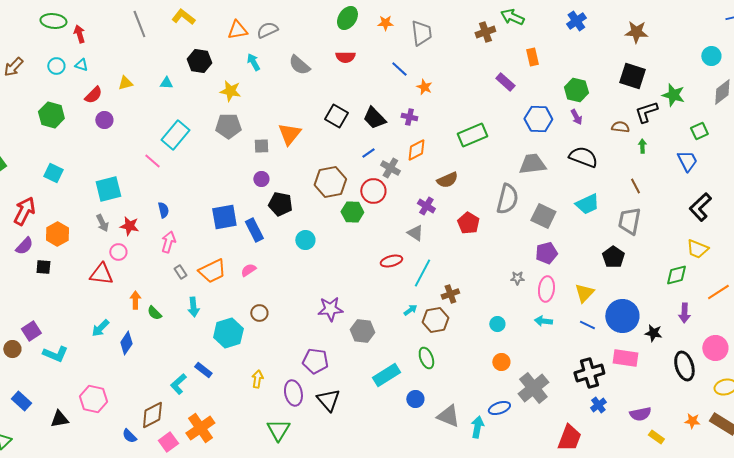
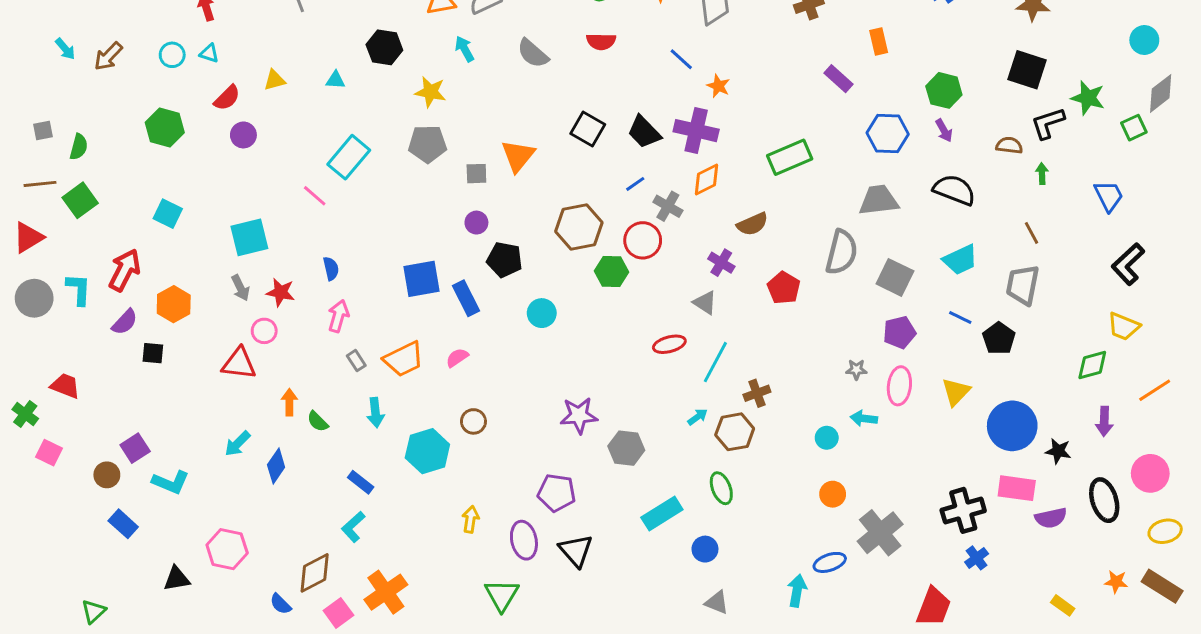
purple cross: (409, 117) -> (696, 131), size x1.8
green square: (699, 131) -> (1134, 128), moved
cyan arrow: (543, 321) -> (864, 418), moved
blue line: (587, 325) -> (960, 318), moved
blue rectangle: (203, 370) -> (361, 482), moved
blue rectangle: (21, 401) -> (123, 524), moved
purple semicircle: (640, 414) -> (1051, 518), moved
gray triangle: (448, 416) -> (717, 603), moved, size x0.7

